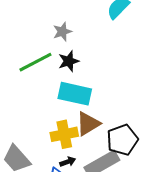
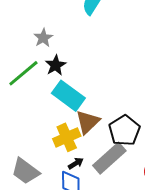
cyan rectangle: (75, 94) -> (68, 96), turned 36

